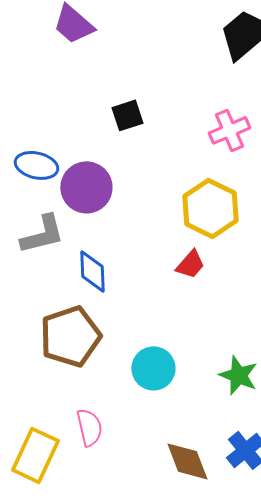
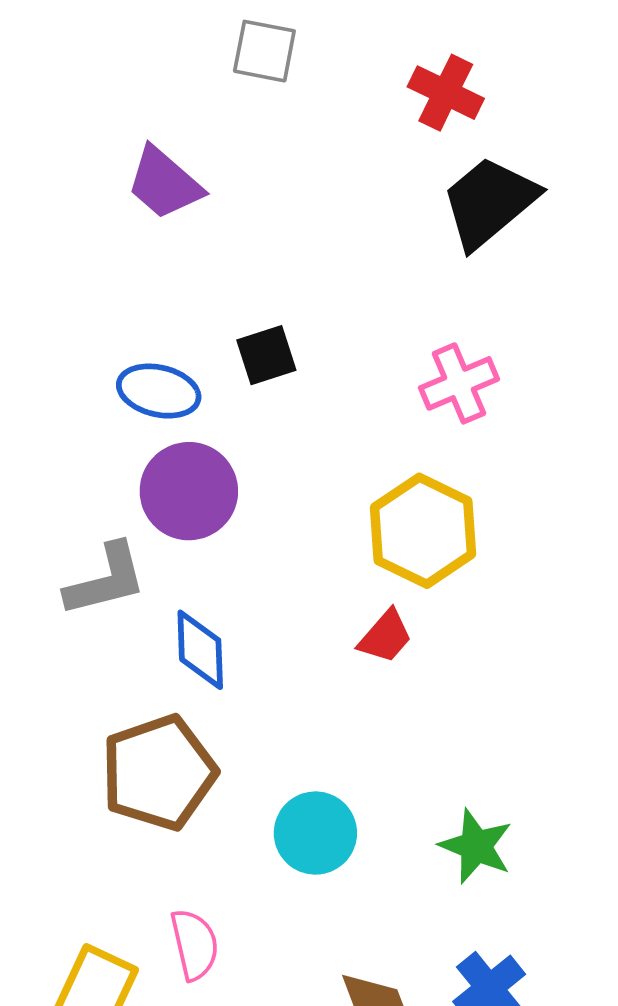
blue ellipse: (36, 165) -> (159, 391), moved

